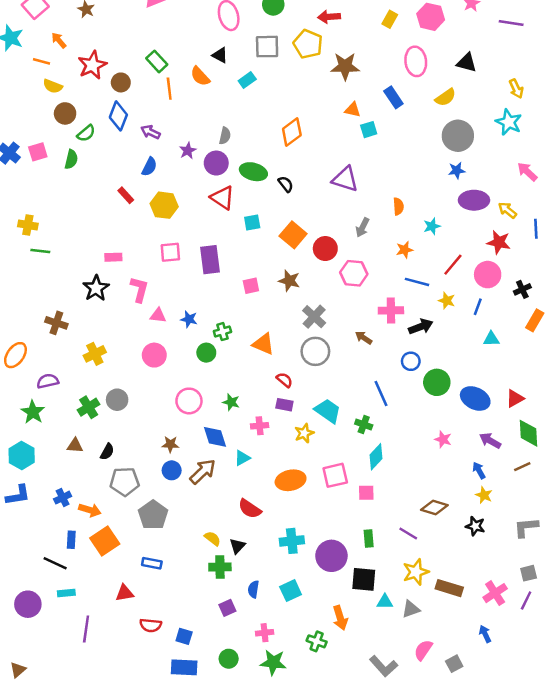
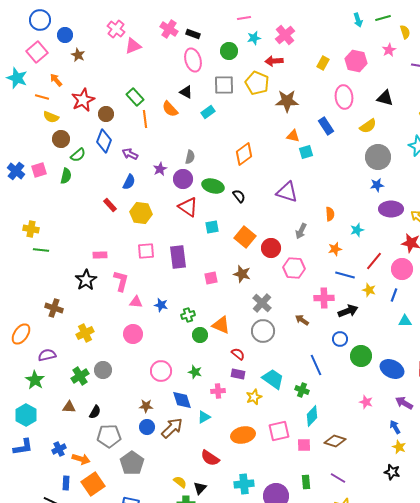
green circle: (206, 353) -> (200, 335), moved
brown diamond: (434, 508) -> (335, 441), moved

